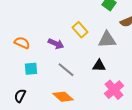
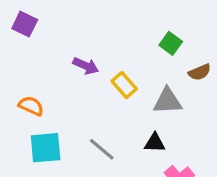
purple arrow: (56, 44) -> (86, 66), moved
cyan square: (31, 69) -> (46, 148), size x1.5

